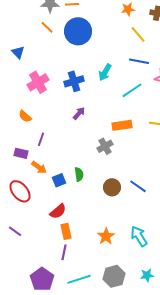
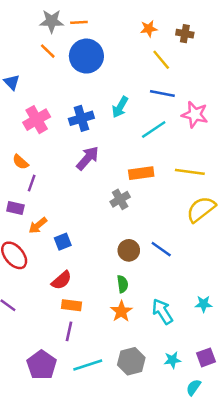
purple arrow: (79, 113) -> (88, 158), size x1.5
purple line: (41, 139) -> (32, 183), moved
orange arrow: (39, 167) -> (38, 225), turned 105
green semicircle: (79, 174) -> (123, 284), moved
orange rectangle: (66, 231) -> (71, 305), turned -70

